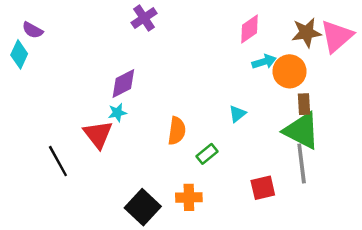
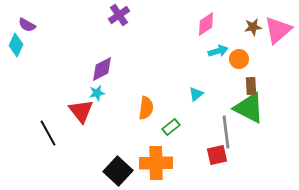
brown star: (306, 33) -> (253, 27), size x0.7
orange circle: (289, 71) -> (239, 59), size x0.7
gray line: (302, 163) -> (226, 132), moved
orange cross: (189, 197) -> (156, 163), size x1.5

